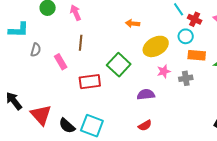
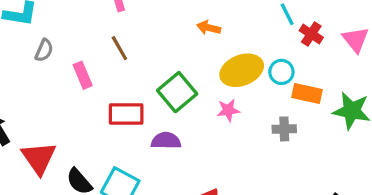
cyan circle: (186, 36) -> (281, 72), moved
brown line: (81, 43) -> (119, 48), turned -42
pink star: (164, 71) -> (228, 110), moved
purple semicircle: (146, 94) -> (166, 141), moved

